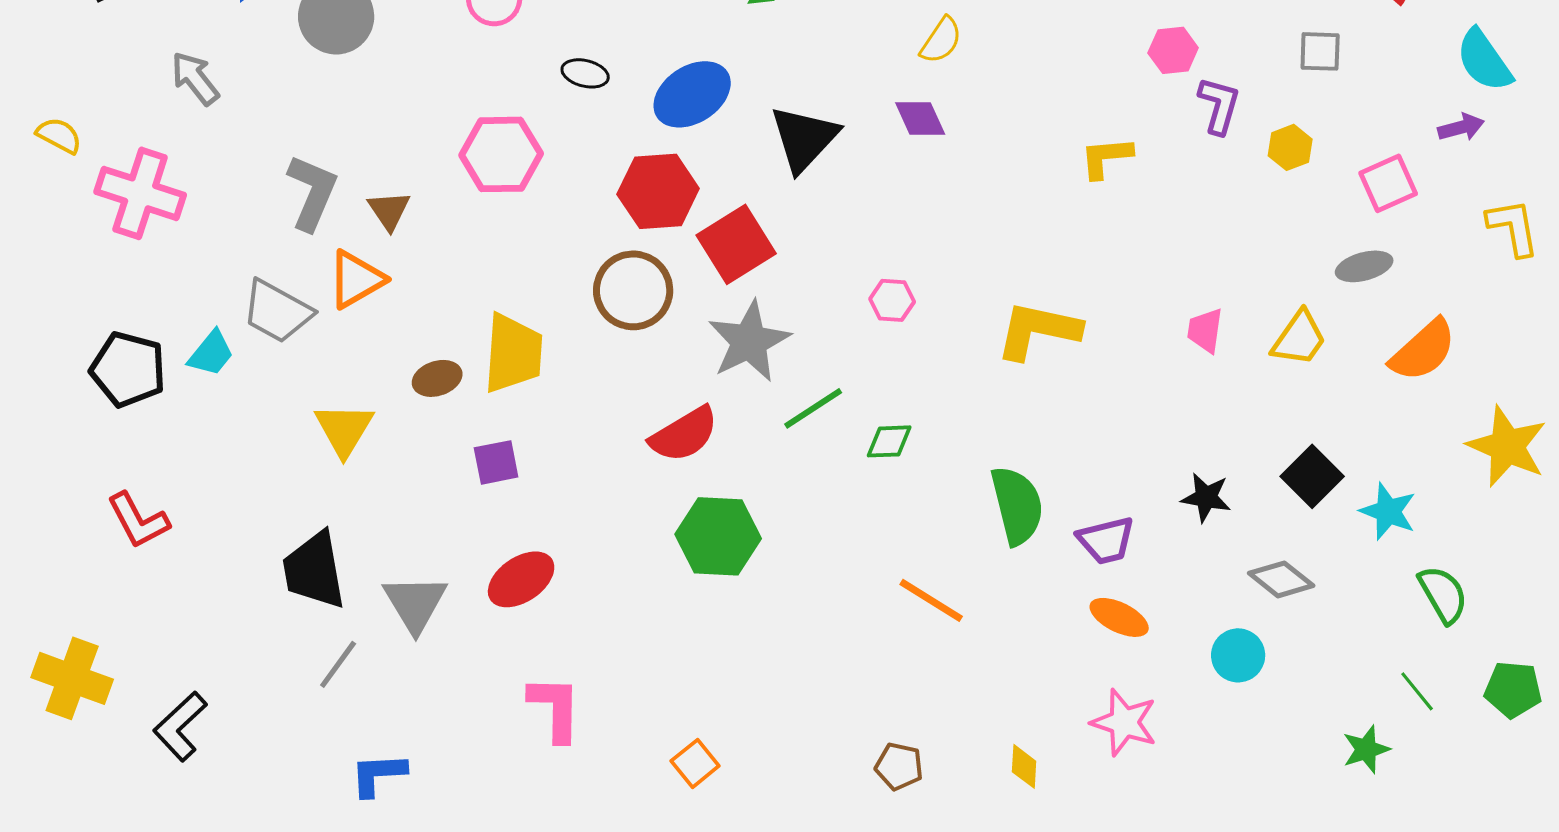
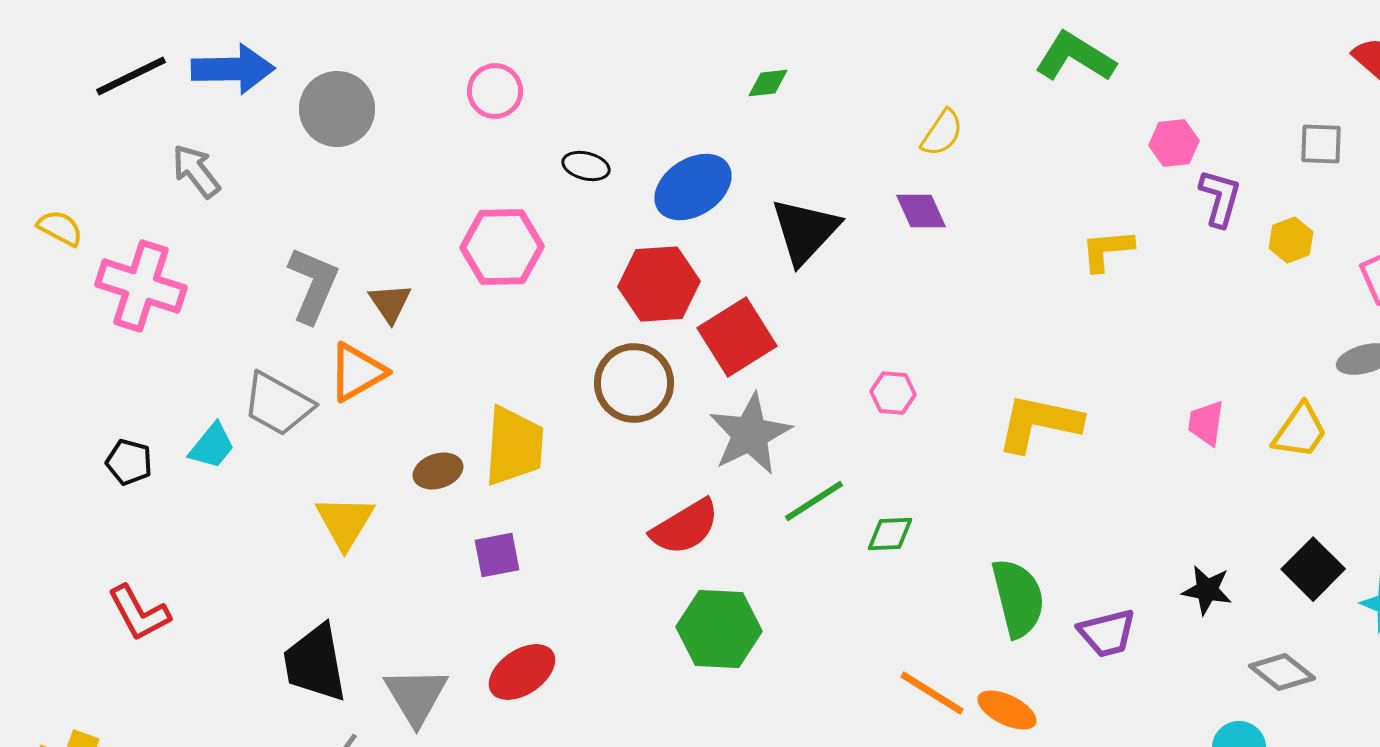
black pentagon: (128, 369) -> (129, 462), size x0.6
orange ellipse: (1119, 617) -> (1007, 710), moved

